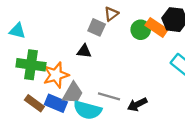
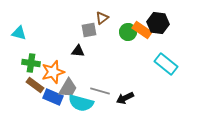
gray square: (97, 27) -> (89, 30), turned -35
green cross: (31, 65) -> (31, 63), size x0.7
brown rectangle: (34, 103) -> (35, 85), moved

